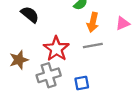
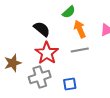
black semicircle: (30, 15) -> (42, 29), moved
orange arrow: (93, 22) -> (80, 29), turned 144

